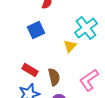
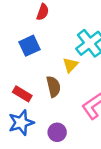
brown semicircle: (54, 77) -> (54, 87), moved

